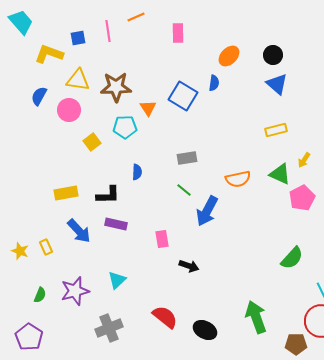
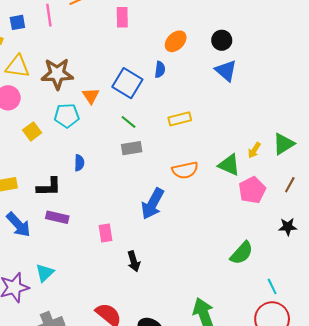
yellow rectangle: (276, 130) -> (180, 119), moved
green line: (184, 190) -> (128, 122), moved
black arrow: (189, 266) -> (134, 261), turned 54
cyan triangle: (117, 280) -> (45, 273), moved

